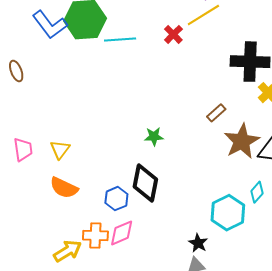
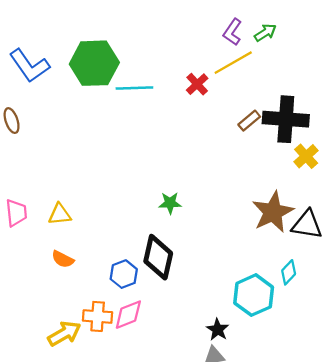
blue L-shape: (50, 25) -> (29, 66), moved
brown rectangle: (216, 113) -> (249, 121), moved
yellow triangle: (60, 149) -> (60, 214), turned 45
orange semicircle: (64, 188) -> (63, 259), size x0.7

